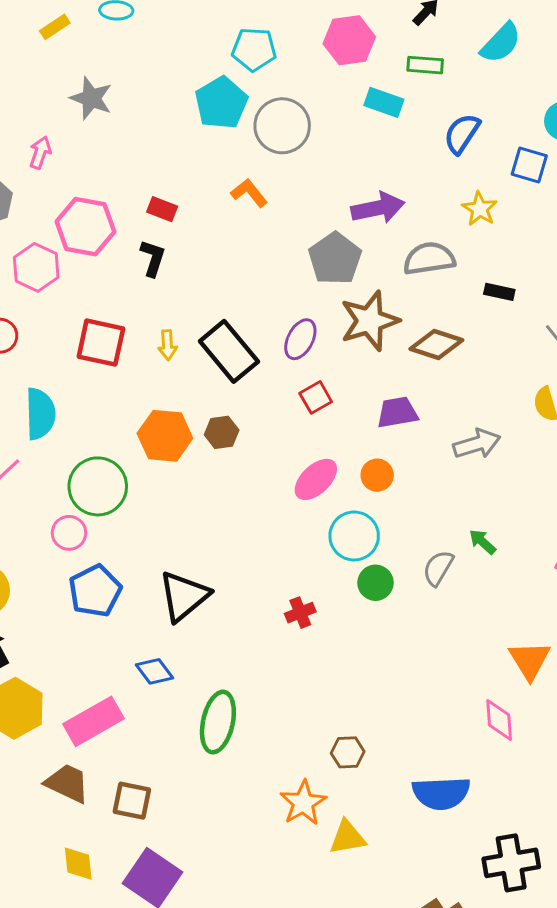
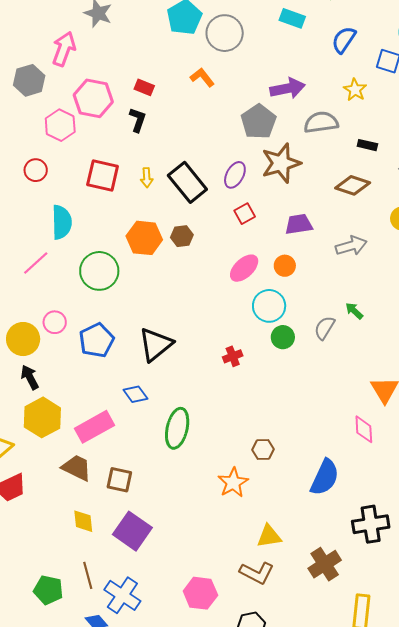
pink arrow: (40, 153) -> (64, 49), size x1.6
brown diamond: (436, 345) -> (353, 185), moved
pink circle: (69, 533) -> (55, 322), moved
blue semicircle: (441, 793) -> (325, 477), turned -63
yellow triangle: (347, 837) -> (269, 536), moved

